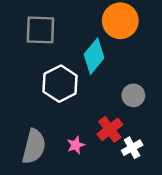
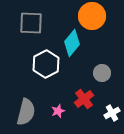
white cross: (132, 148) -> (112, 113), moved

